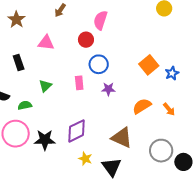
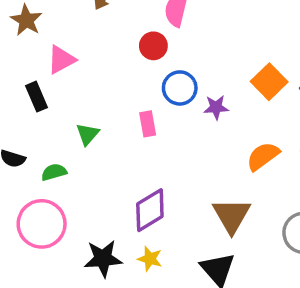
pink triangle: (46, 43) -> (61, 60), moved, turned -30
purple star: (108, 89) -> (216, 107), moved
brown triangle: (122, 138) -> (232, 216), turned 40
black star: (45, 140) -> (103, 259), moved
yellow star: (85, 159) -> (150, 259), moved

